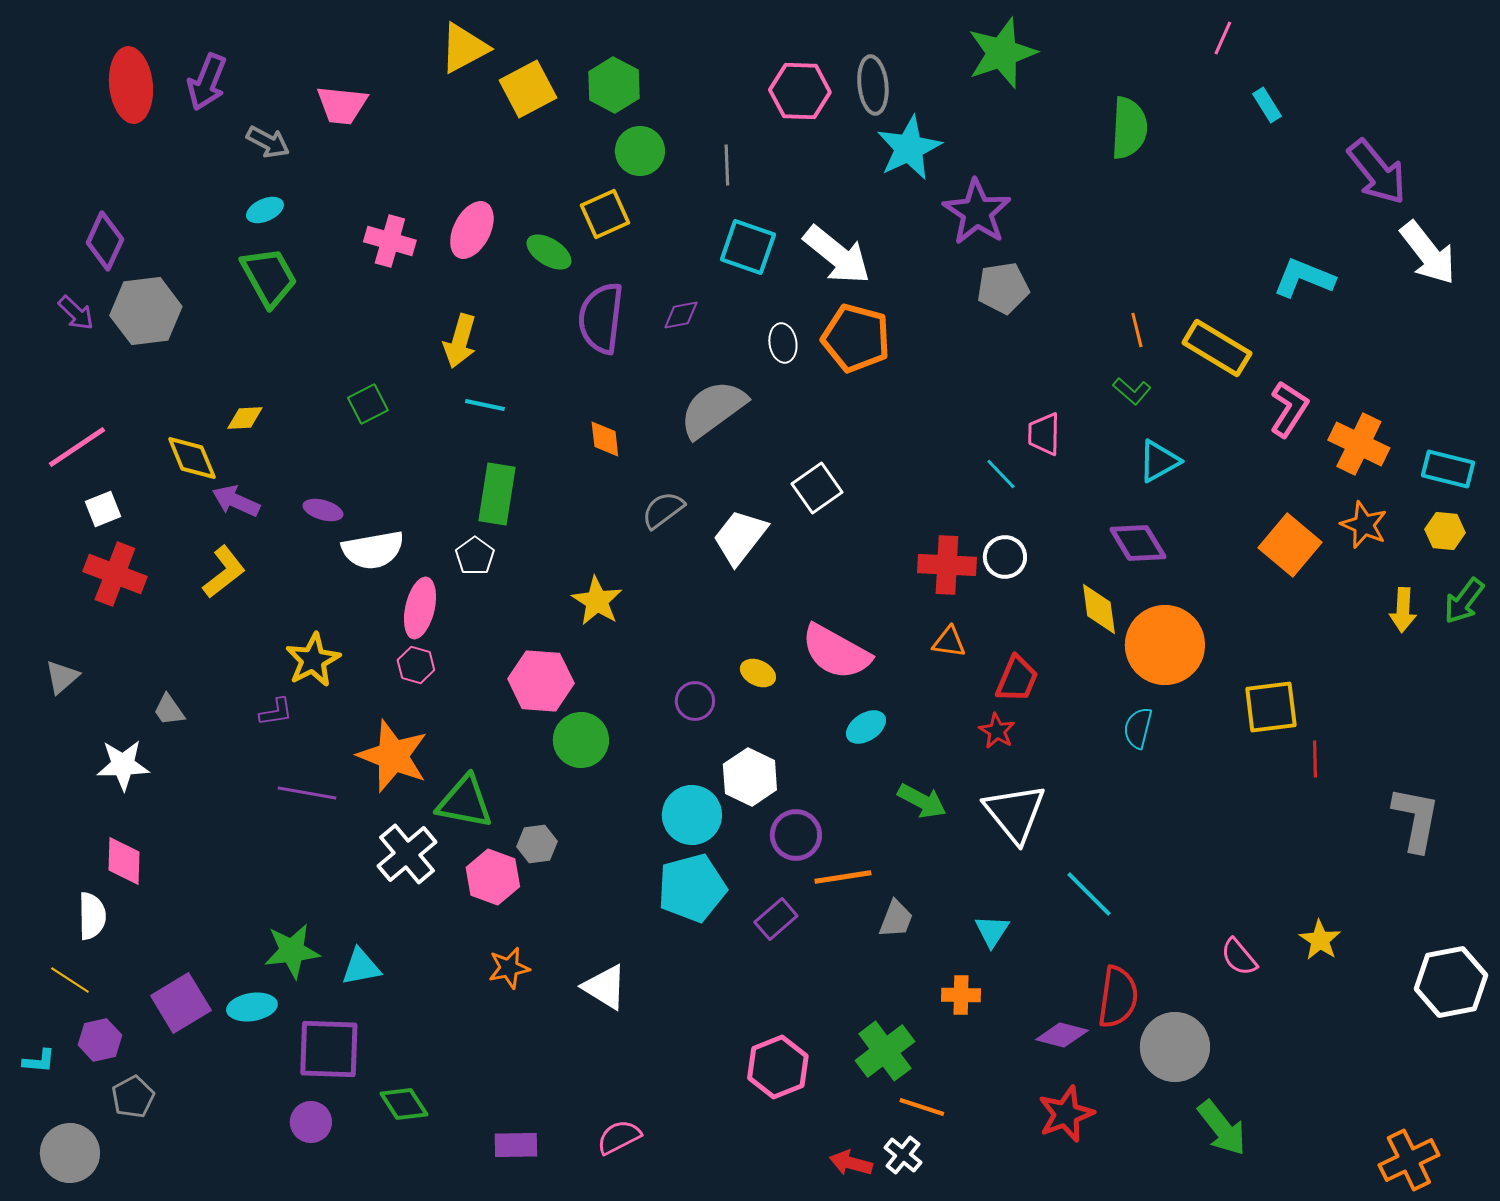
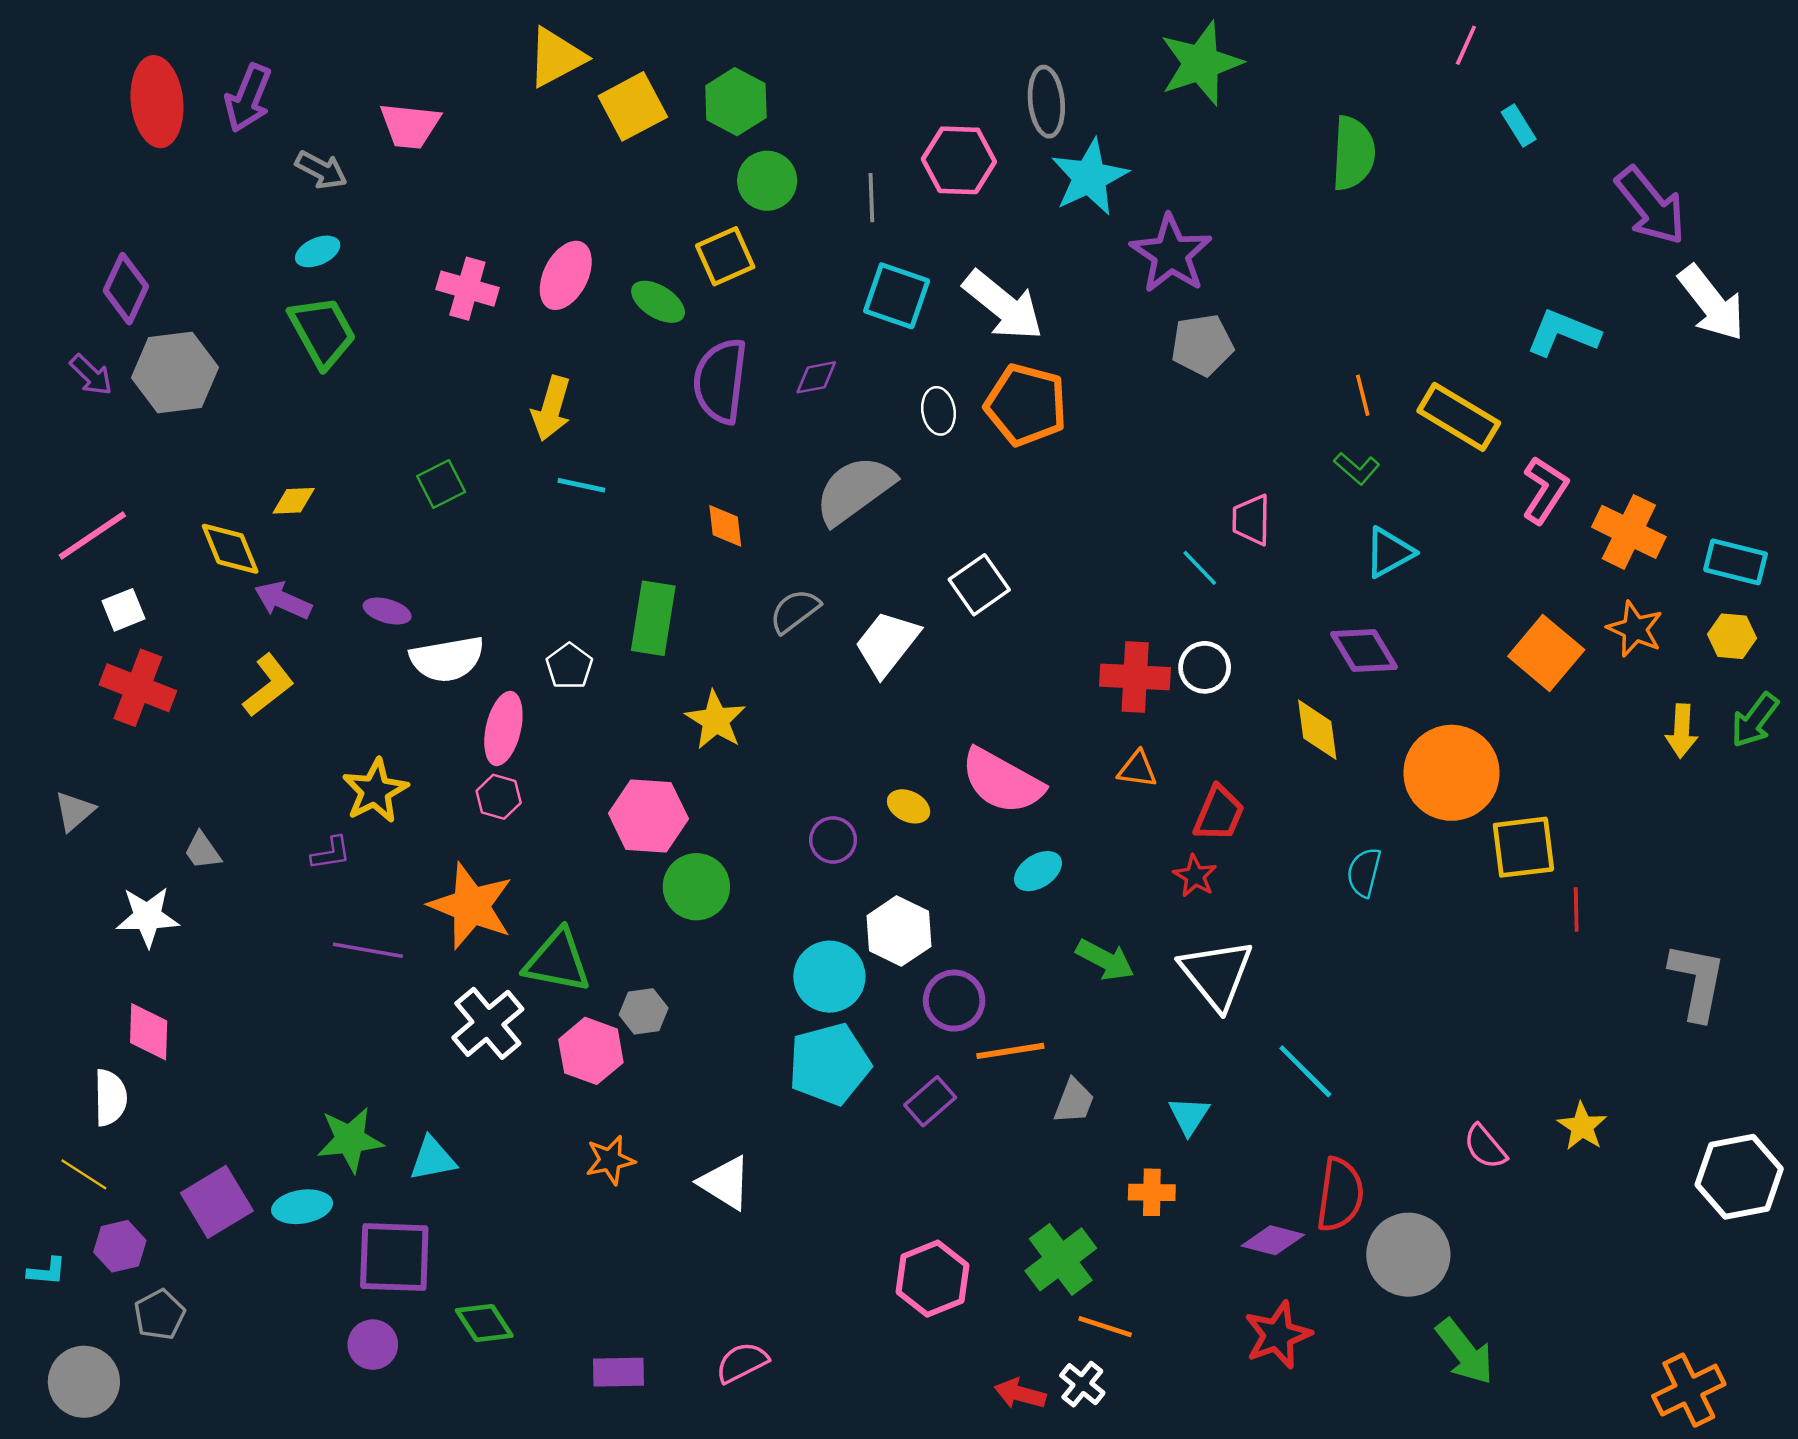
pink hexagon: (800, 91) -> (959, 160), moved
green rectangle: (497, 494) -> (653, 618), moved
orange circle: (1165, 645) -> (1452, 773), moved

